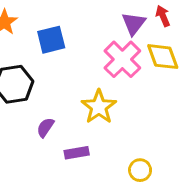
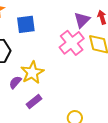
yellow star: (99, 107) -> (32, 72), moved
purple rectangle: (77, 153) -> (34, 102), turned -35

